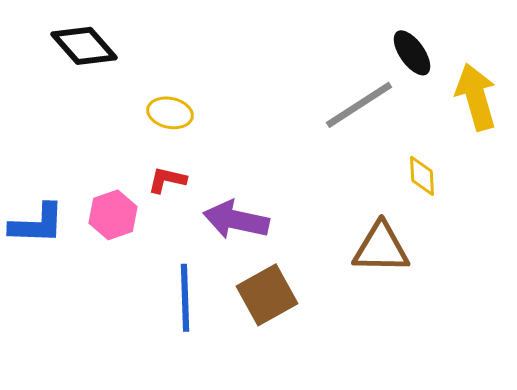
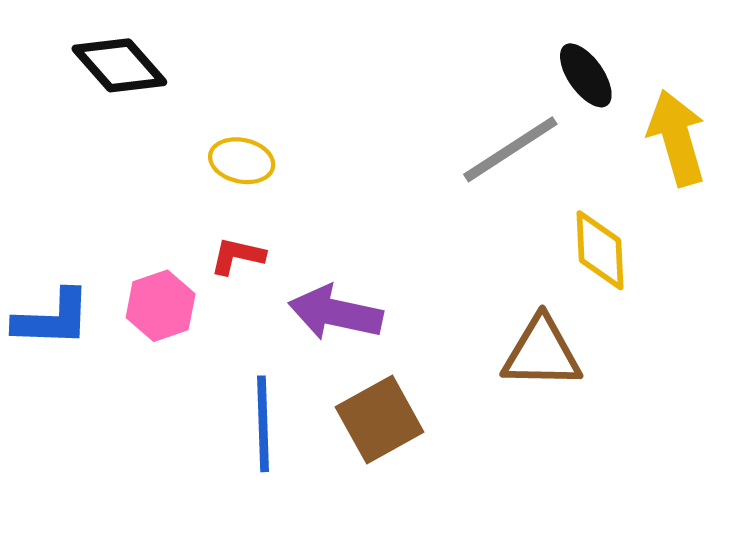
yellow diamond: (422, 176) -> (600, 250), size x1.4

